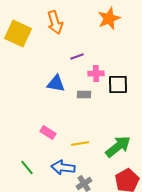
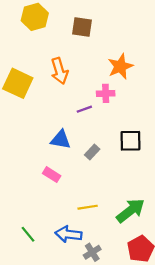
pink cross: (96, 74) -> (106, 93), moved
gray rectangle: (84, 95) -> (92, 152), turned -48
pink rectangle: (48, 133) -> (52, 175), moved

